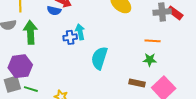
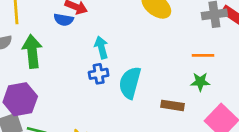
blue cross: (70, 37) -> (99, 74), moved
brown rectangle: (137, 83) -> (173, 105), moved

